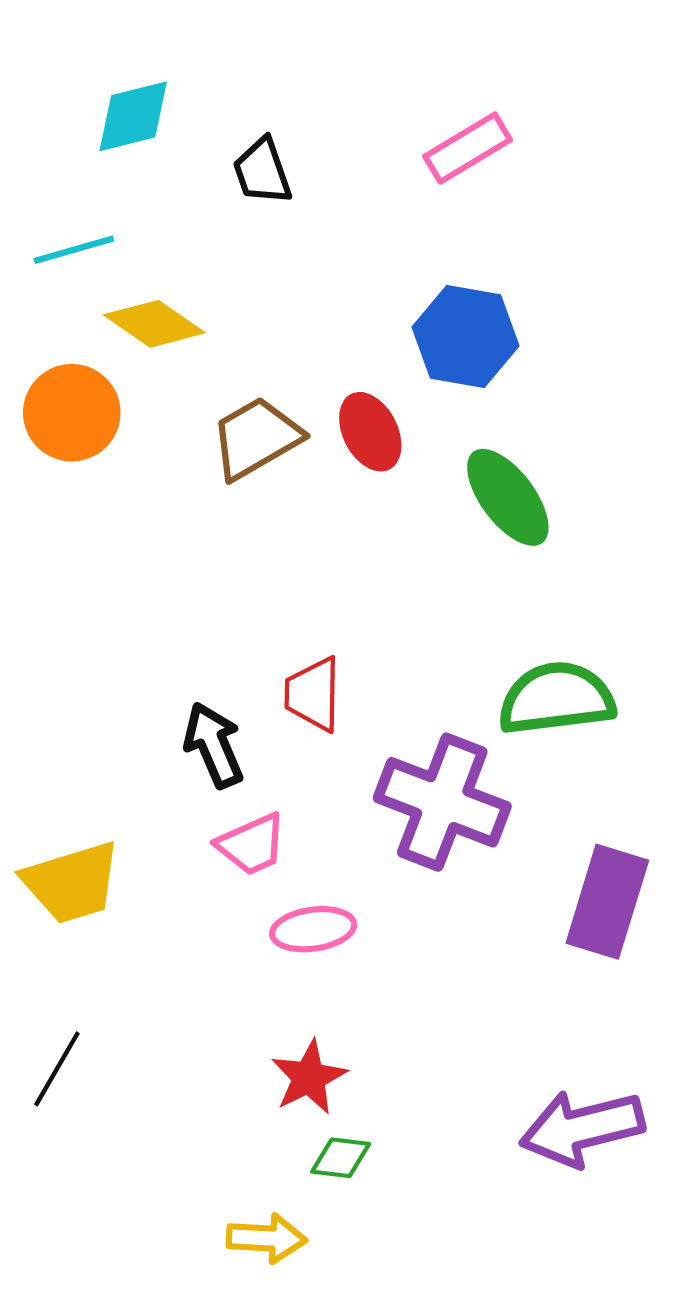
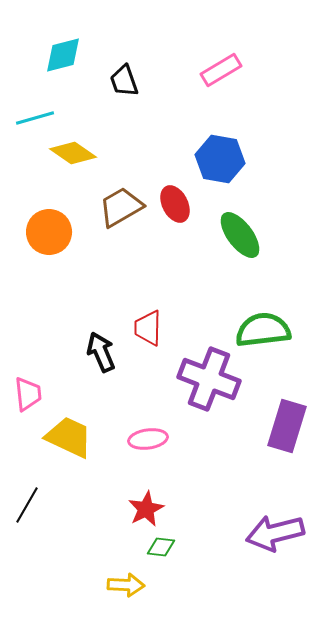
orange circle: (72, 413) -> (49, 232), moved
pink trapezoid: (252, 845) -> (28, 394), moved, turned -72
yellow trapezoid: (72, 883) -> (69, 437), moved, turned -138

